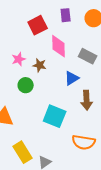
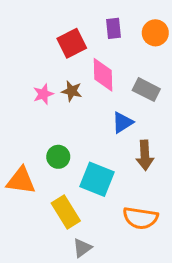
brown star: (40, 65) -> (72, 91), moved
green circle: (26, 85) -> (58, 157), moved
yellow rectangle: (23, 152) -> (66, 212), moved

